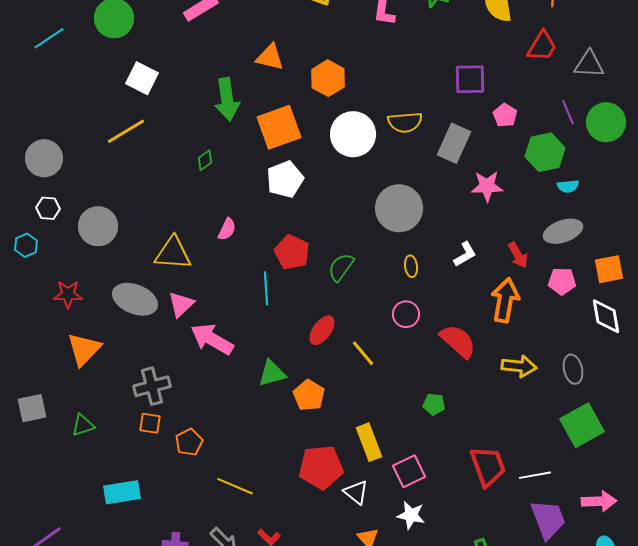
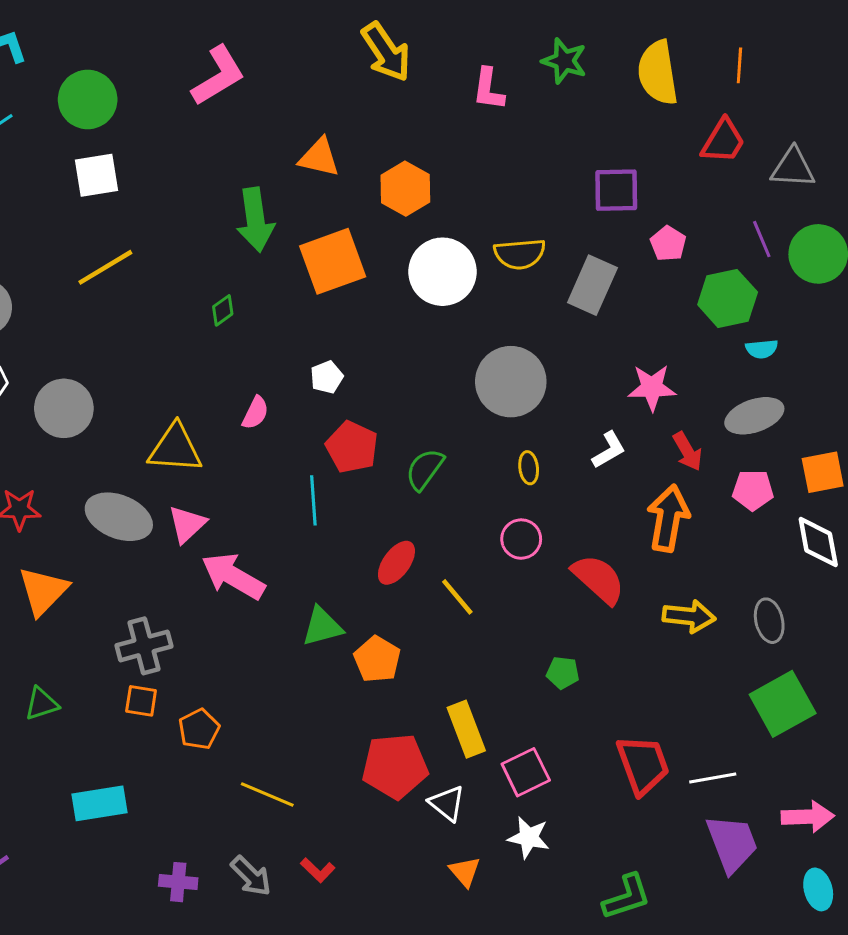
white square: (142, 78) -> (97, 175), moved, turned -36
white pentagon: (285, 179) -> (327, 377), moved, size x0.6
pink star: (487, 186) -> (652, 388), moved

